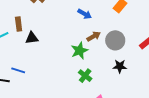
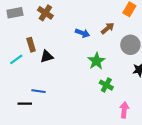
blue arrow: (85, 14) -> (82, 33), moved
brown arrow: (94, 36) -> (108, 28), moved

